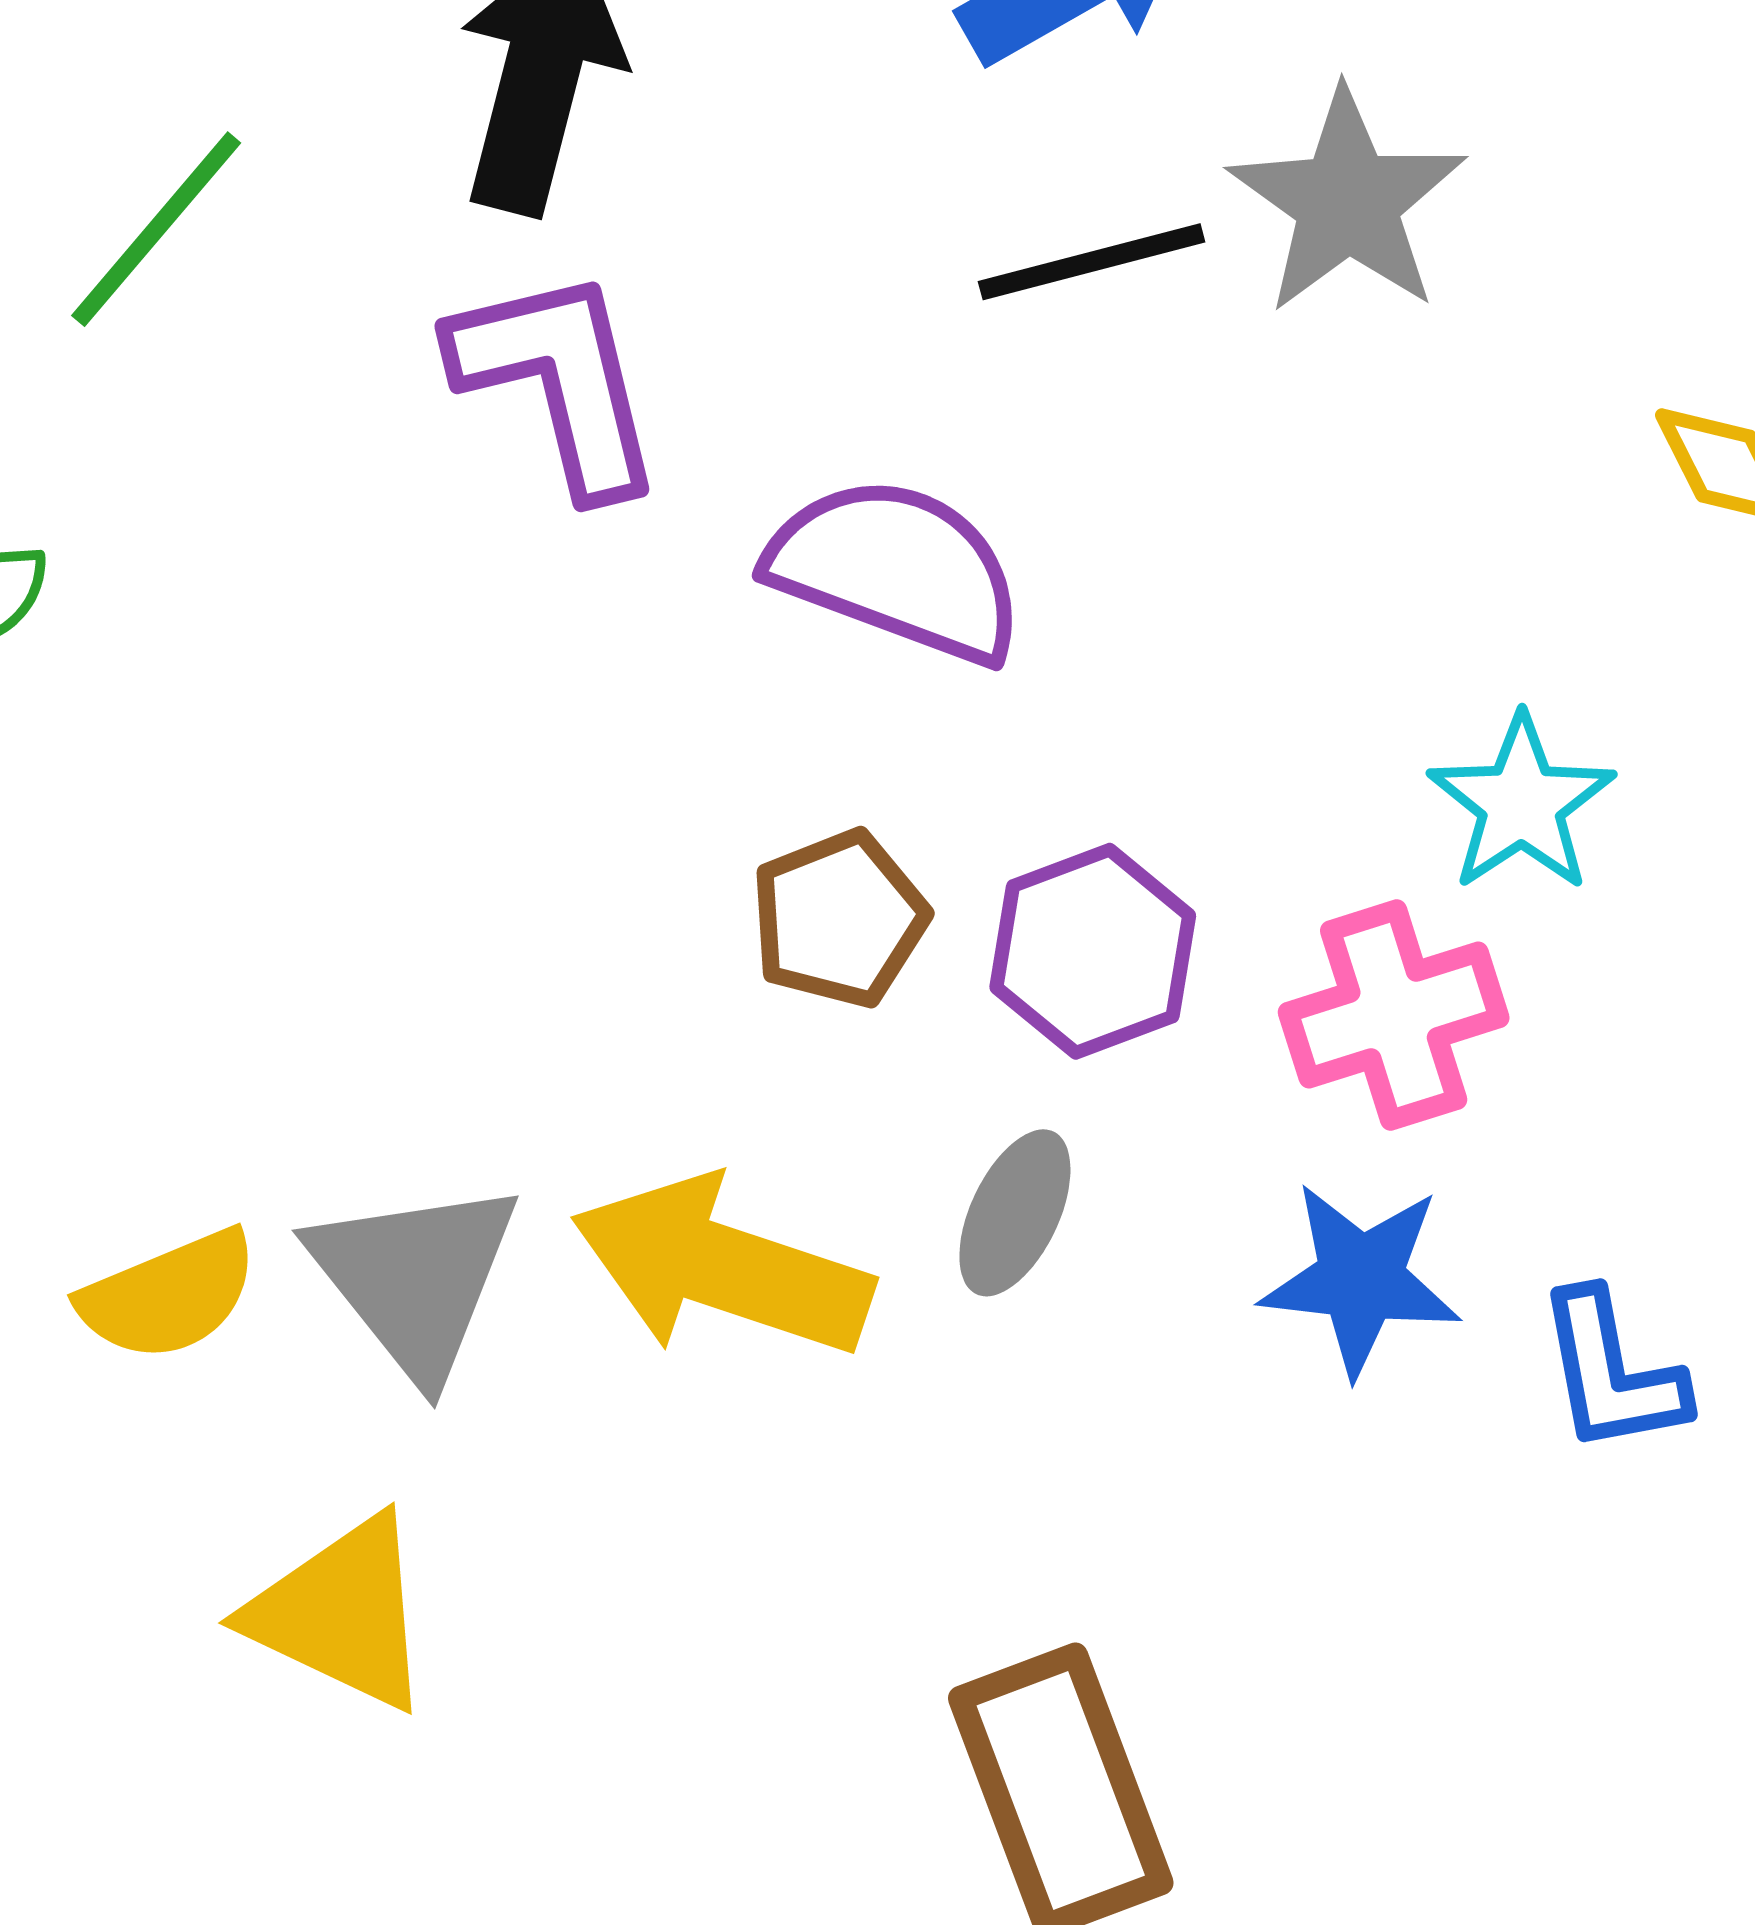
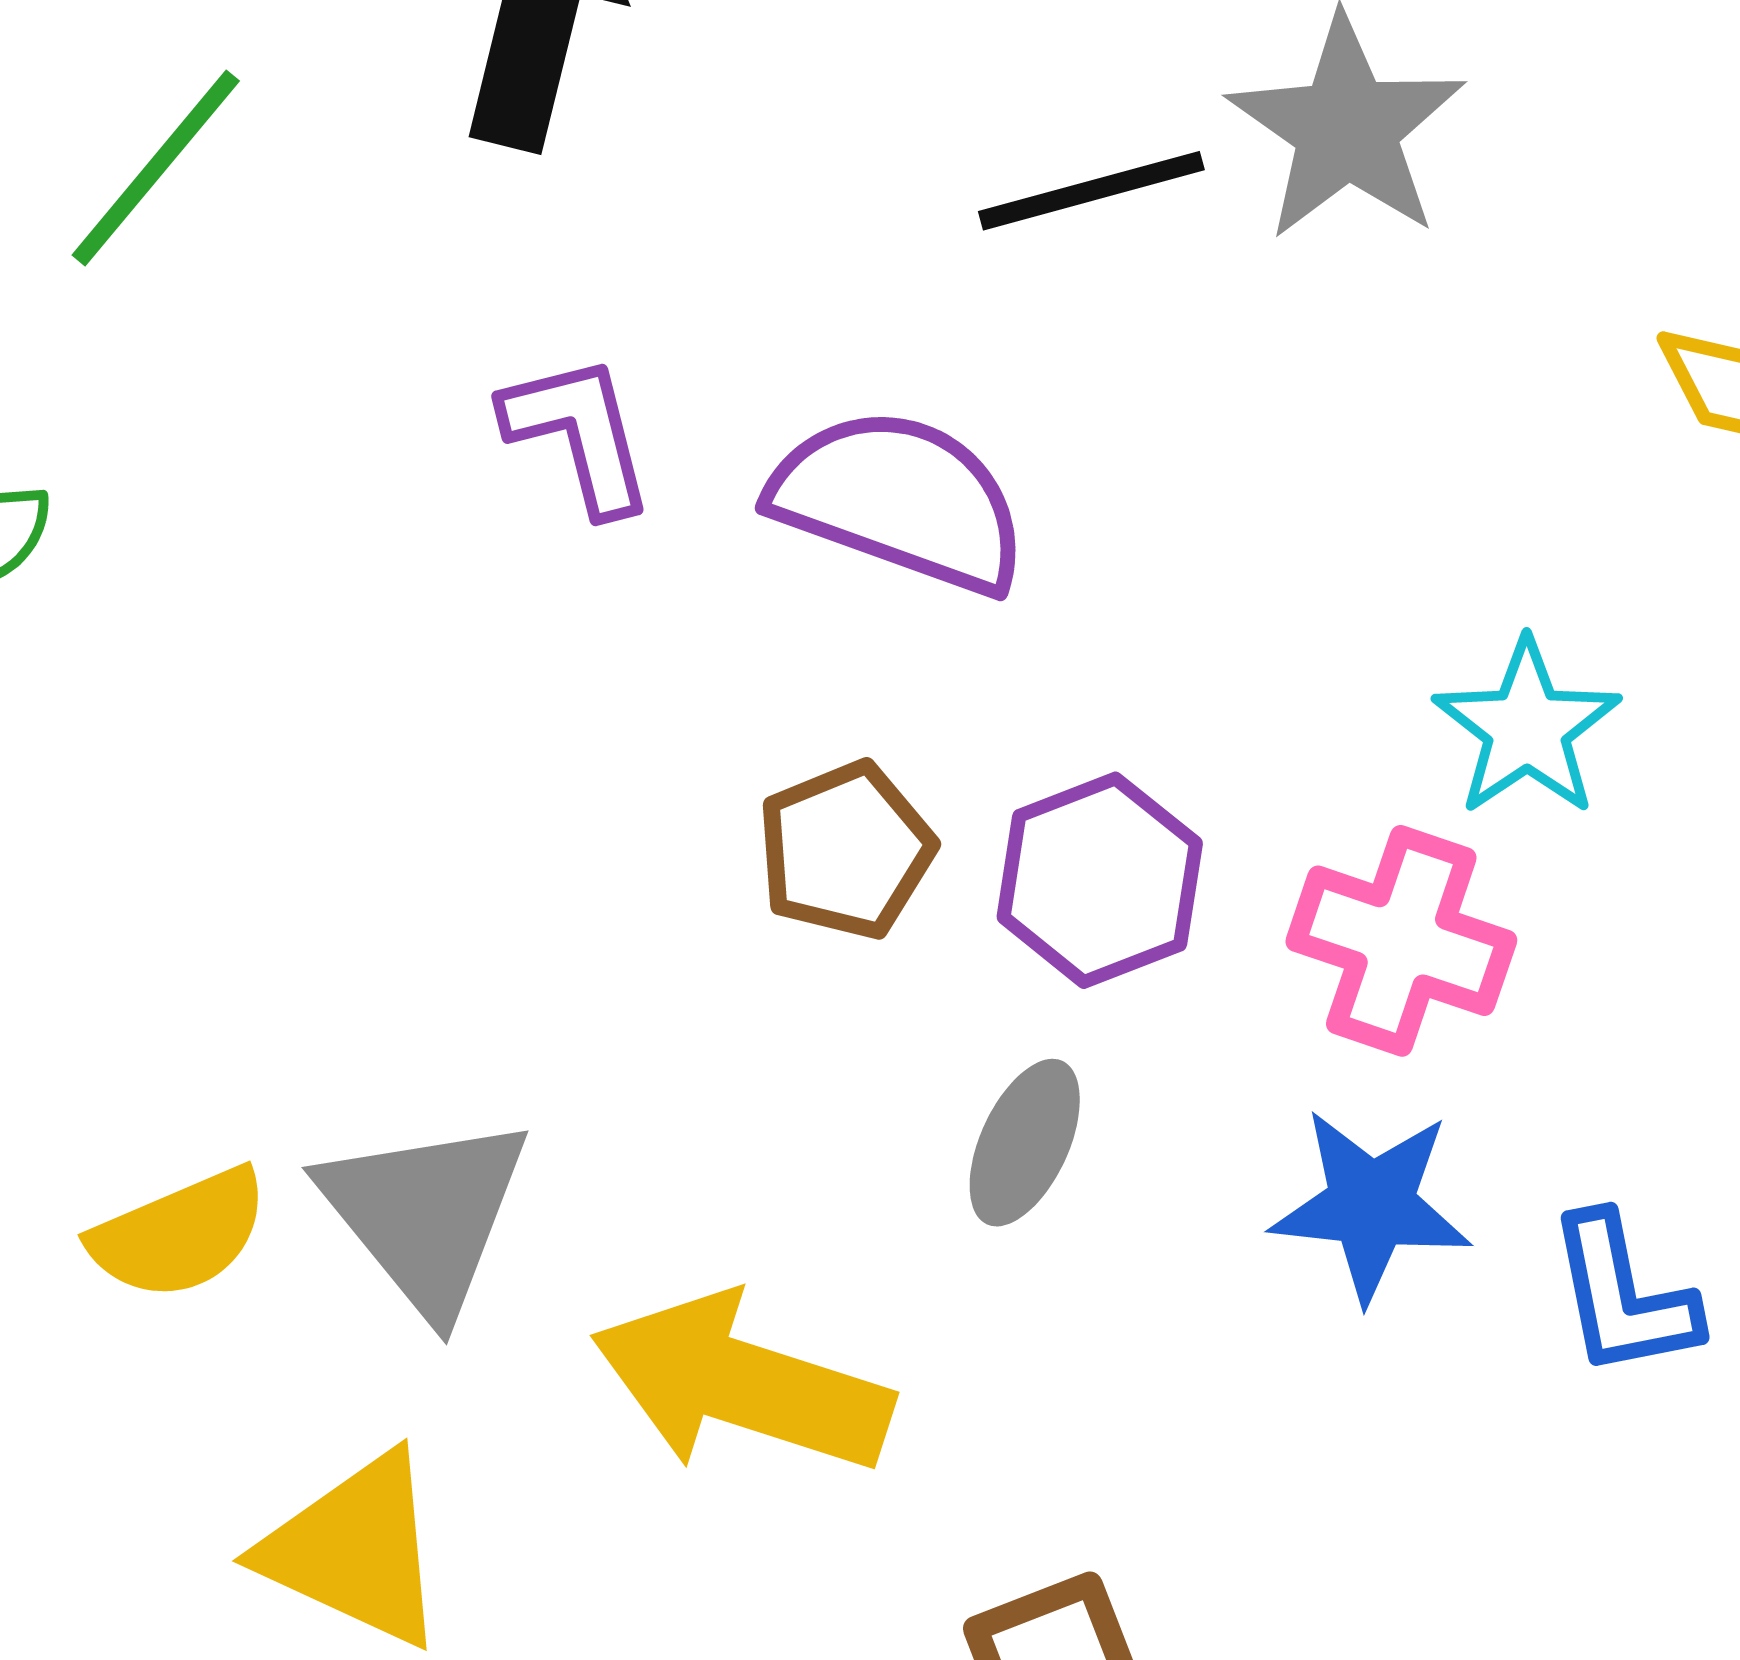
purple L-shape: (558, 381) -> (579, 434), moved, size x0.7
pink cross: (1394, 1015) -> (1401, 941), turned 37
yellow arrow: (722, 1267) -> (742, 1384), moved

